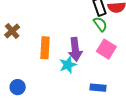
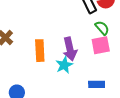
green semicircle: (100, 24) -> (102, 28), moved
pink square: (106, 49) -> (101, 45), turned -36

